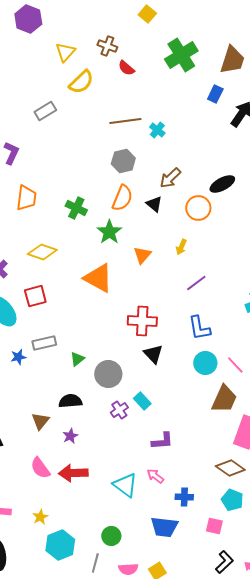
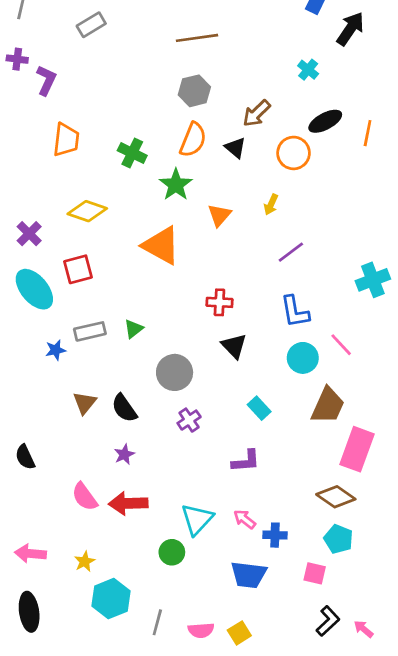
cyan cross: (157, 130) -> (308, 70), moved
red cross: (142, 321) -> (219, 302), size x0.7
green triangle: (77, 359) -> (134, 329), moved
pink line: (235, 365) -> (341, 345), moved
black semicircle: (70, 401) -> (124, 408), turned -120
cyan rectangle: (142, 401) -> (259, 408), moved
brown triangle: (40, 421) -> (85, 403), moved
pink arrow: (155, 476) -> (245, 519), moved
cyan triangle: (125, 485) -> (197, 519), turned 36
green circle: (111, 536) -> (172, 552), moved

